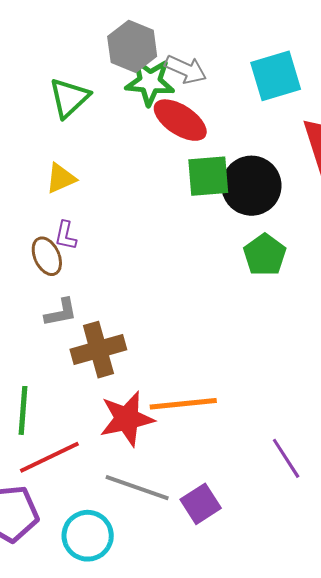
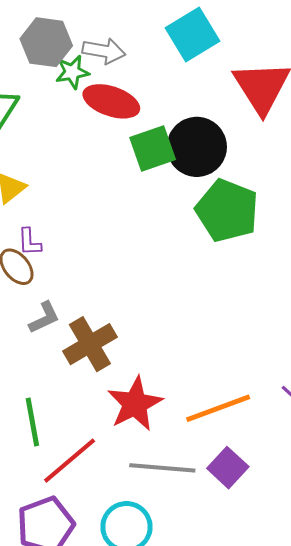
green star: (150, 82) -> (72, 72), size x0.7
green pentagon: (265, 255) -> (227, 211), size x1.5
orange line: (183, 404) -> (218, 408), moved

